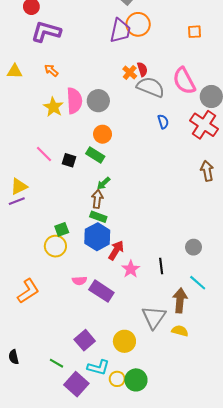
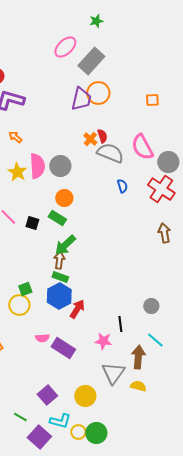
green arrow: (104, 183) -> (65, 245), size x1.6
pink star: (131, 269) -> (103, 341), moved, turned -30

